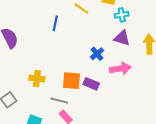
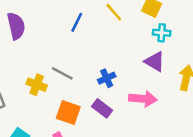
blue cross: (97, 54) -> (107, 78), moved
orange square: (72, 81) -> (68, 112), moved
gray line: (59, 101) -> (62, 73), moved

